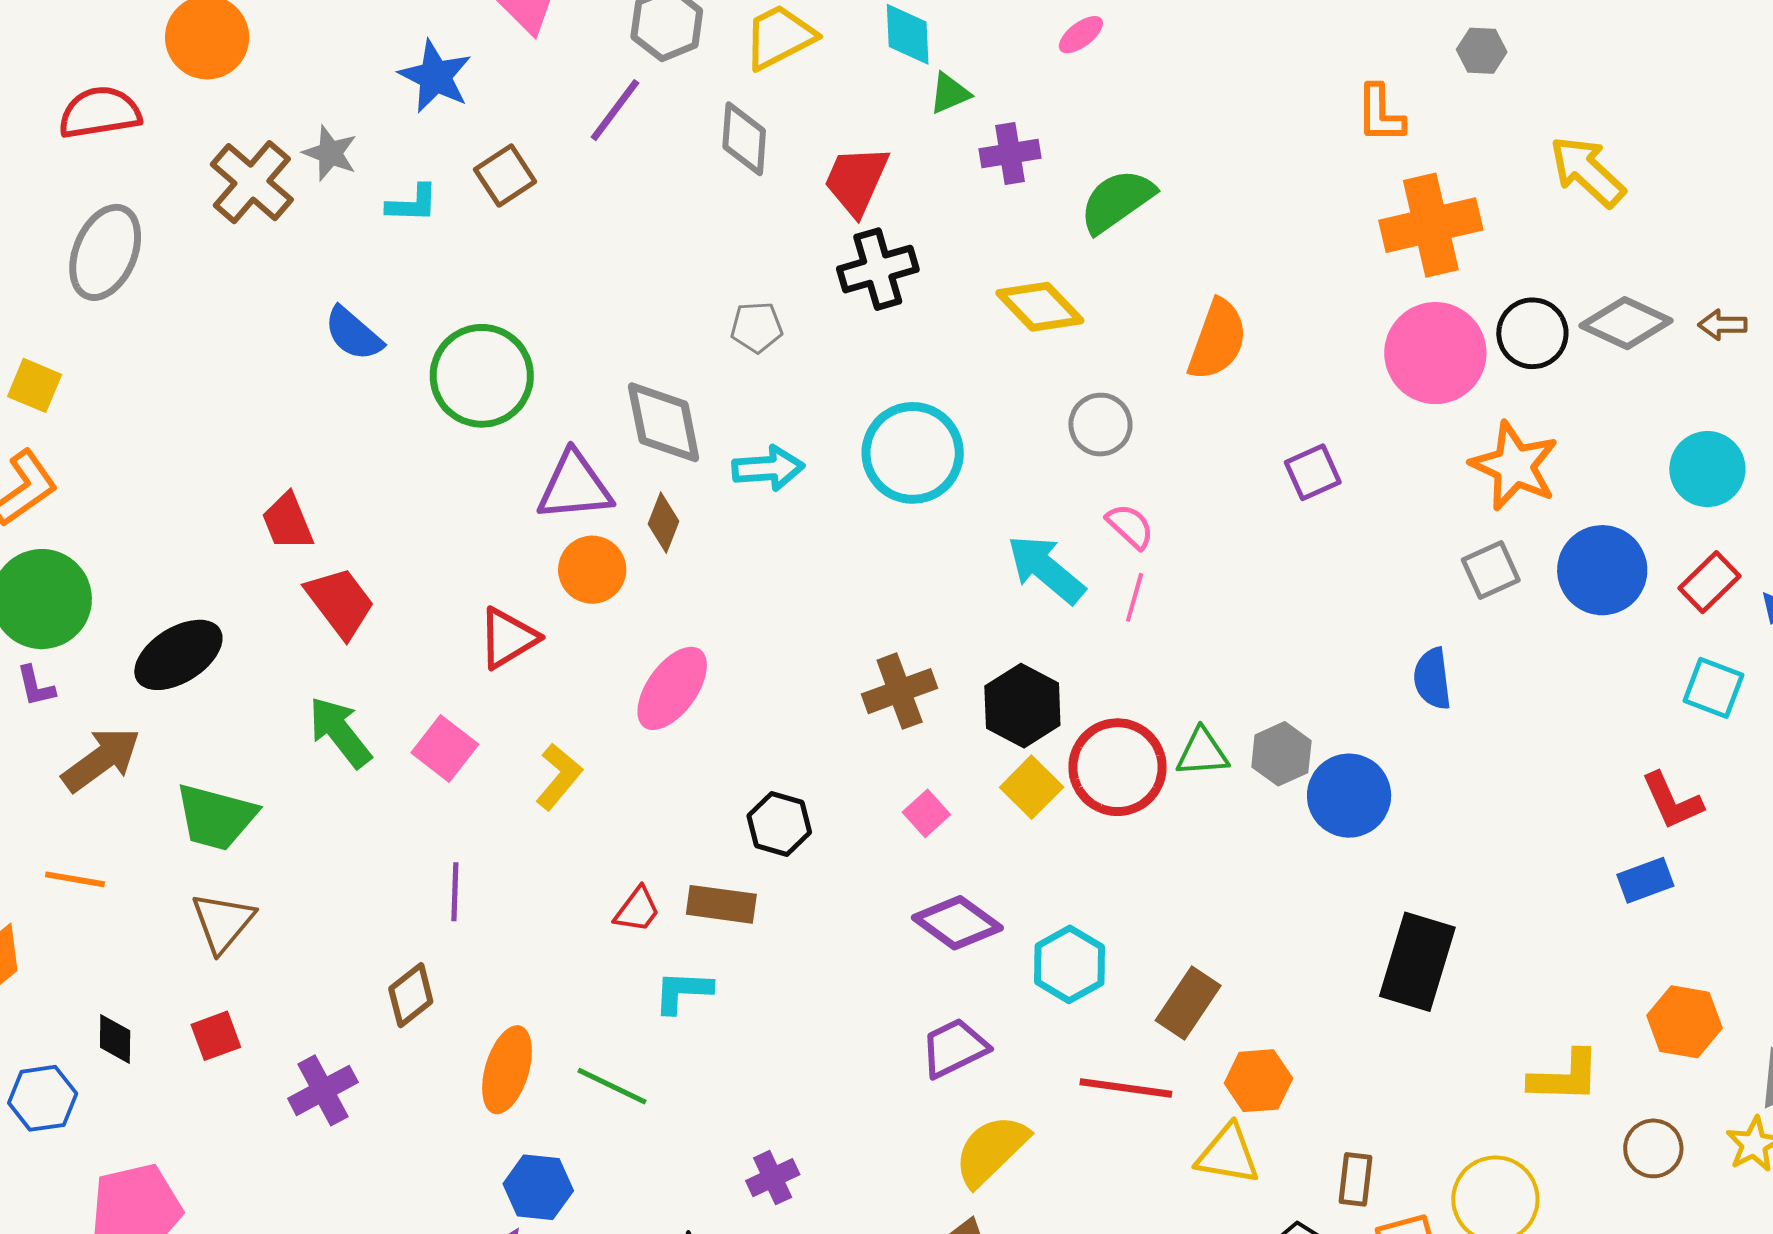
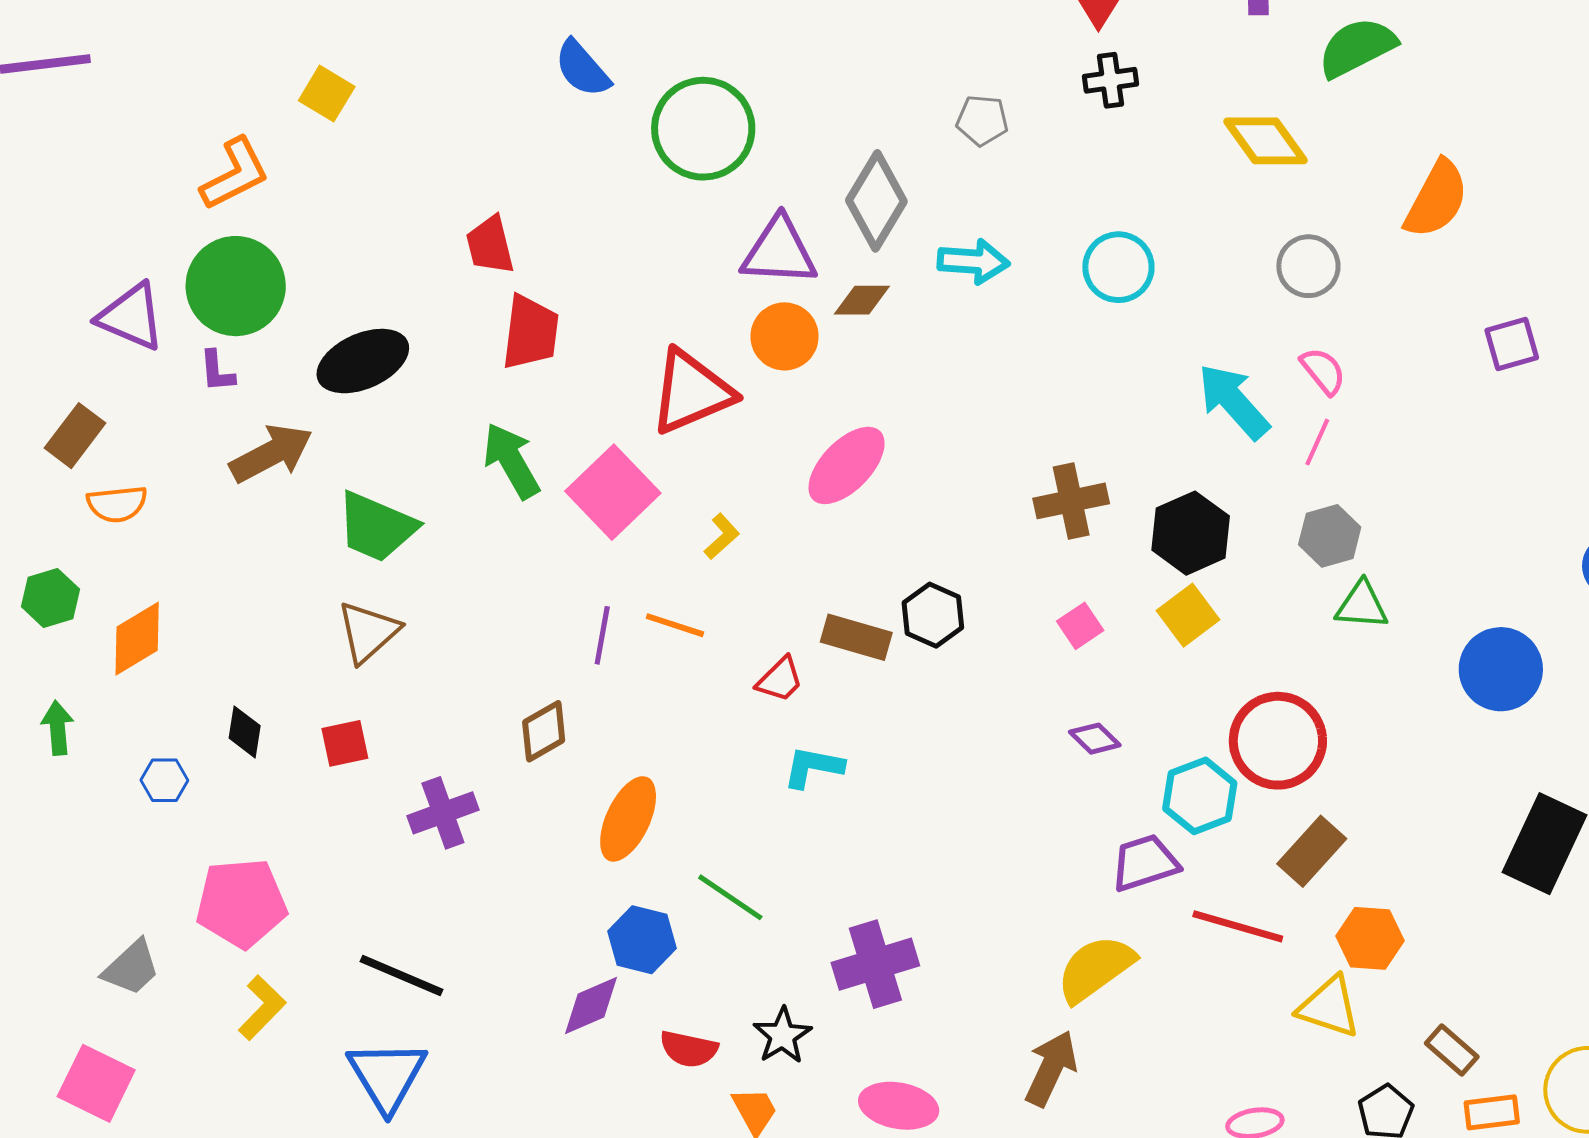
black cross: (878, 269) -> (1111, 80), size x0.7
yellow square: (35, 385) -> (327, 94), moved
gray diamond: (664, 422) -> (876, 201), turned 34
cyan circle: (913, 453) -> (1118, 267), size x0.7
brown diamond: (664, 523) -> (862, 300), turned 60
red trapezoid: (340, 602) -> (530, 332), turned 36
red triangle: (508, 638) -> (691, 392), size x1.4
pink square: (445, 749) -> (613, 492), size x1.4
gray hexagon: (1281, 754) -> (1330, 536), moved
red circle: (1117, 767) -> (1278, 741), moved
yellow L-shape: (559, 777) -> (722, 536), size x0.7
orange line: (75, 879) -> (675, 625), moved
brown rectangle: (721, 904) -> (856, 637), moved
purple diamond: (957, 923) -> (1095, 739), size x0.6
purple trapezoid: (954, 1048) -> (1145, 863), moved
green line: (612, 1086) -> (730, 897), moved
blue hexagon: (43, 1098) -> (164, 780), size x0.7
purple cross: (773, 1178) -> (875, 964), size x1.6
brown rectangle: (1355, 1179) -> (1452, 1050), turned -64

